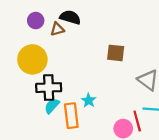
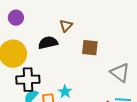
black semicircle: (70, 17) -> (48, 43), moved, turned -30
brown triangle: (57, 29) -> (66, 26), moved, turned -32

